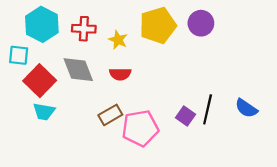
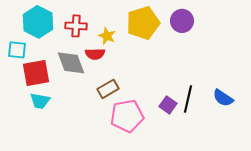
red semicircle: (120, 74) -> (95, 54), moved
red square: (40, 81) -> (36, 73), turned 36
brown rectangle: (110, 115) -> (108, 89), moved

